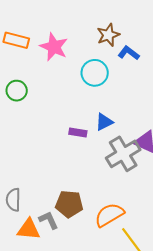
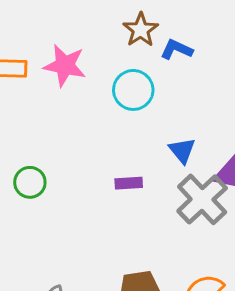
green circle: (17, 91) -> (30, 182), moved
blue triangle: (104, 122) -> (182, 150), moved, turned -30

